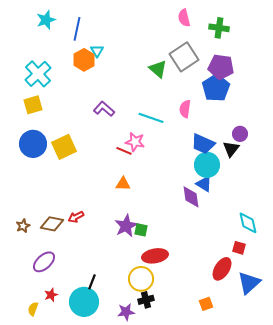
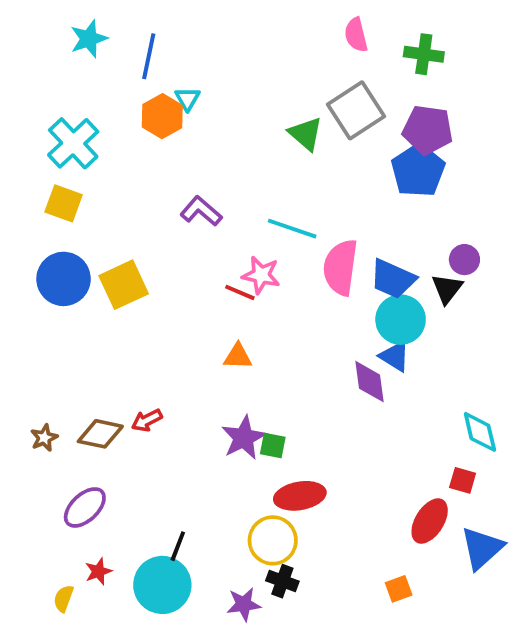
yellow square: (33, 105) -> (64, 203), turned 36
pink semicircle: (185, 109) -> (341, 267), moved, size x1.6
black cross: (146, 300) -> (282, 581), turned 35

